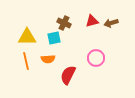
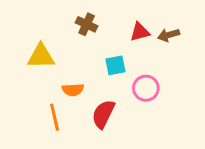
brown cross: (64, 23) -> (87, 24), moved
cyan square: (54, 38) -> (115, 65), moved
orange line: (26, 61) -> (55, 117), moved

